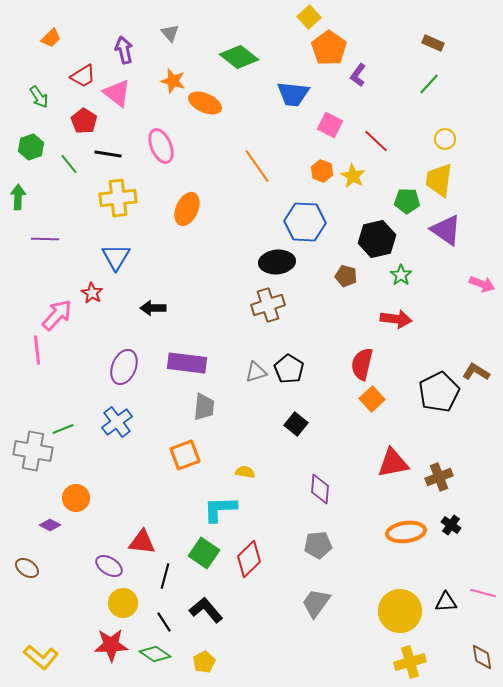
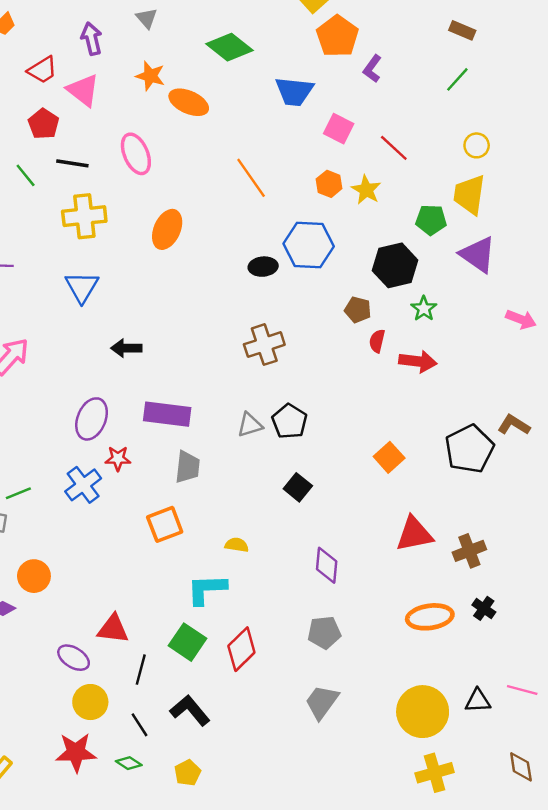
black ellipse: (277, 262) -> (263, 267), moved, size x0.7
red star: (92, 293) -> (118, 459), moved, turned -30
red semicircle: (362, 364) -> (377, 341), moved, size x0.6
green diamond: (155, 654) -> (129, 763), size x0.7

